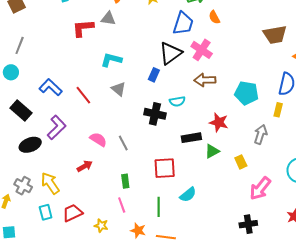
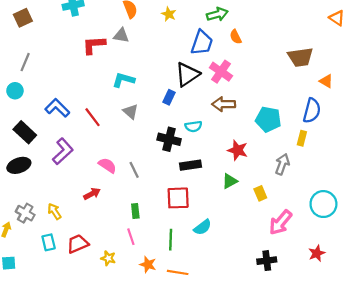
black rectangle: (191, 138) -> (190, 165), moved
black ellipse: (30, 145) -> (19, 165), moved
yellow arrow: (50, 183) -> (54, 211), size x0.7

